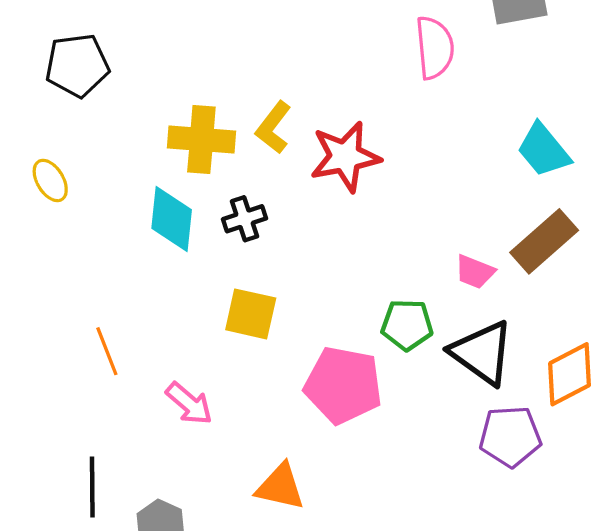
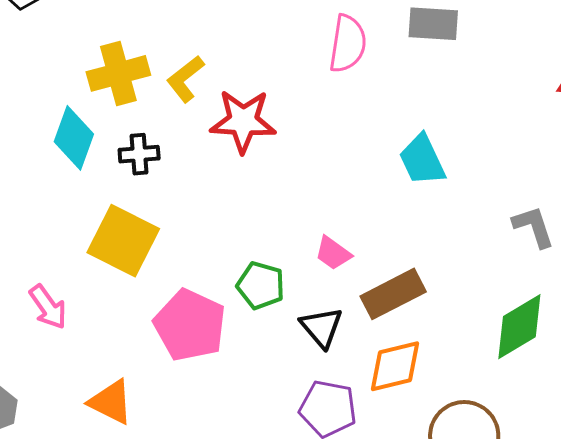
yellow cross: (201, 139) -> (118, 73), turned -34
brown rectangle: (544, 241) -> (393, 294), moved
yellow square: (251, 314) -> (123, 241), size x1.4
black triangle: (482, 353) -> (321, 327), size x0.7

